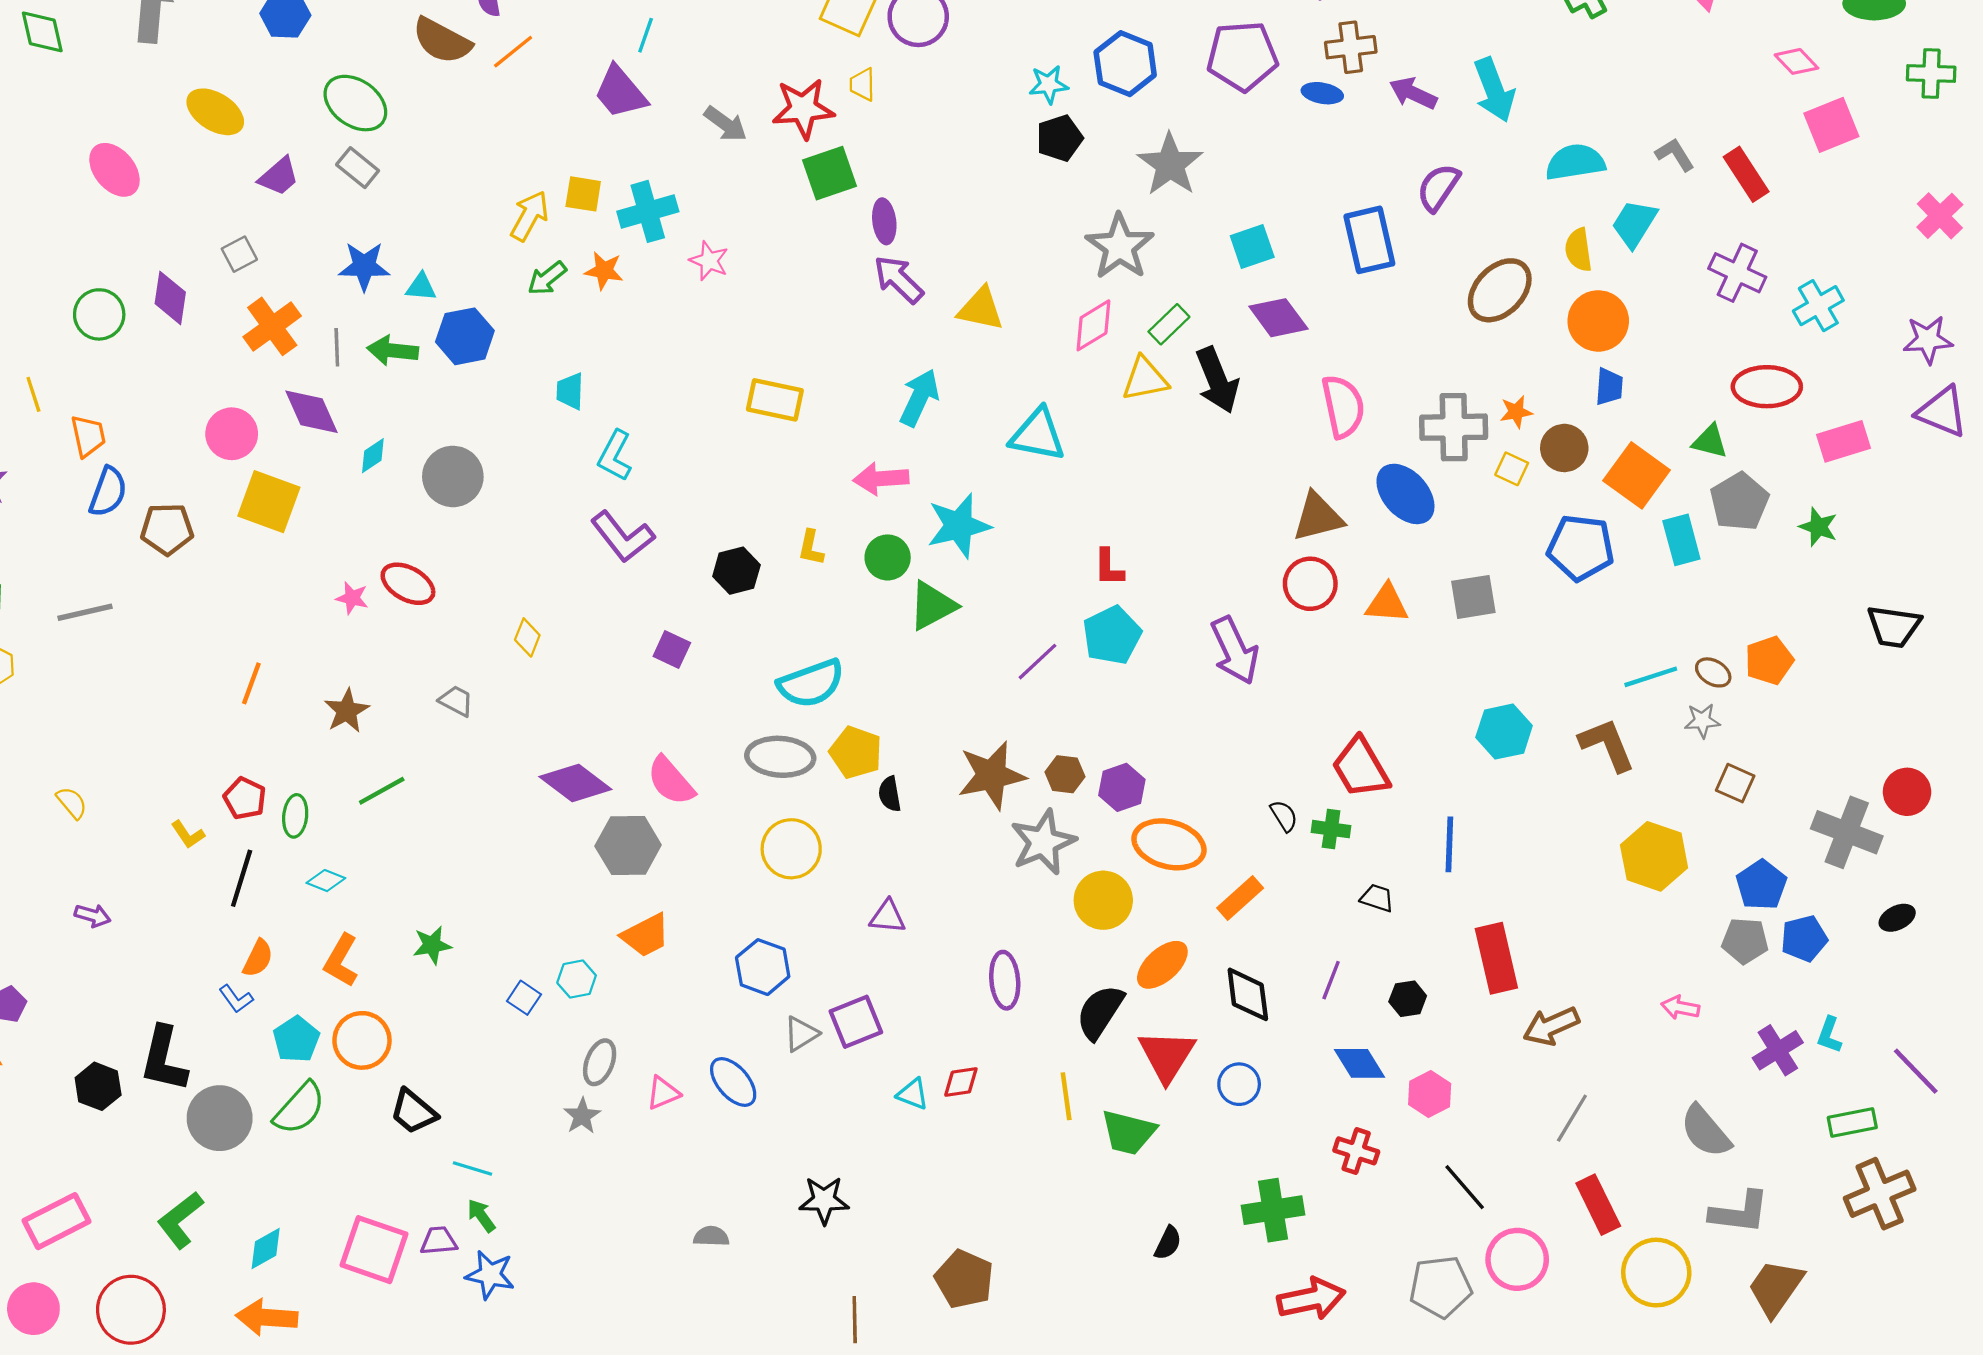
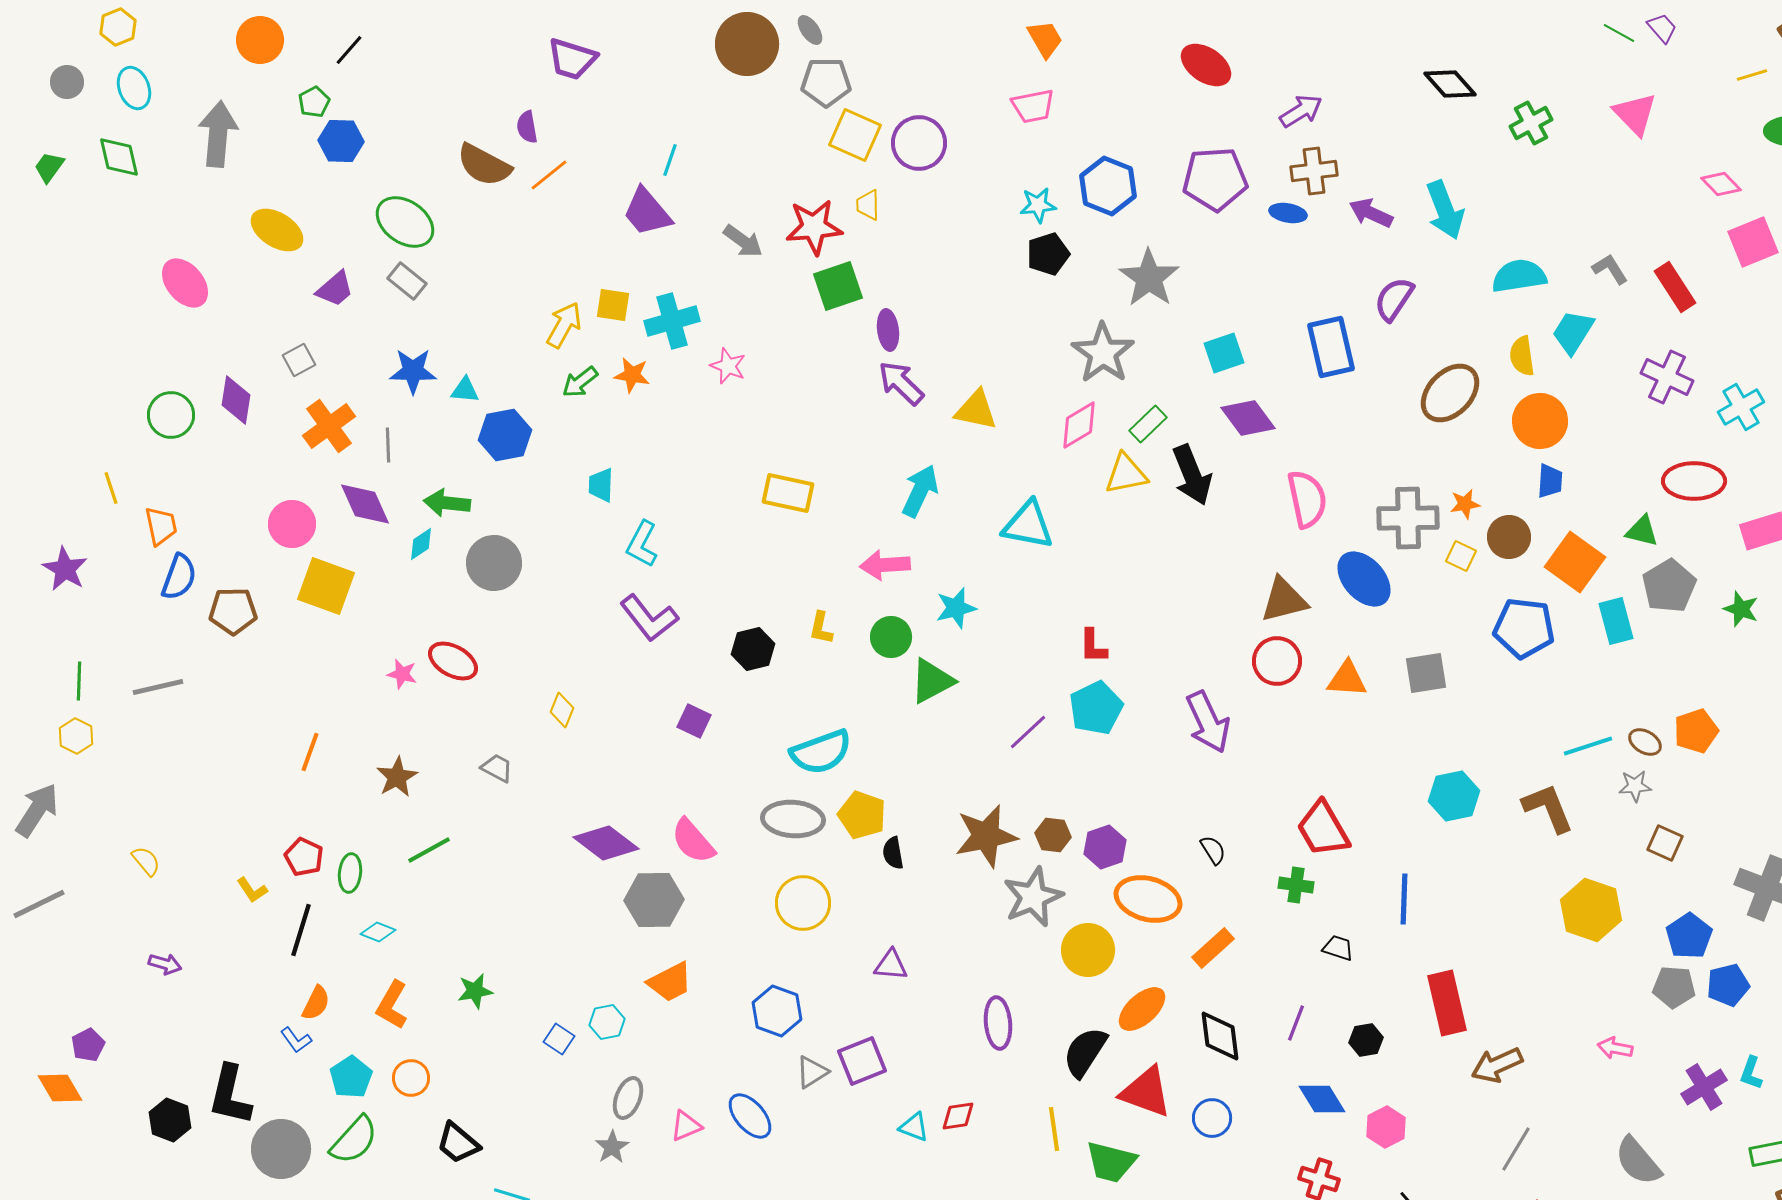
green arrow: (393, 351) -> (447, 503), moved
cyan star: (959, 526) -> (956, 608), size x0.7
black semicircle: (1284, 816) -> (1213, 850), moved
orange circle: (362, 1040) -> (411, 1078), size x0.7
red triangle: (1167, 1056) -> (1146, 1092), turned -42

